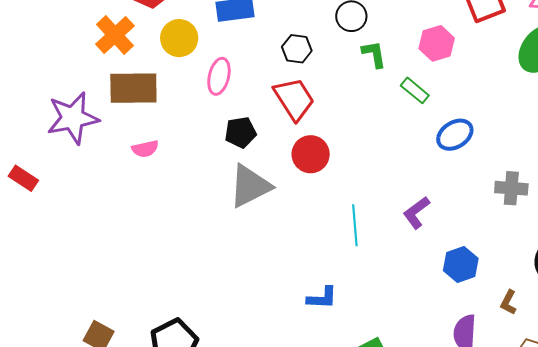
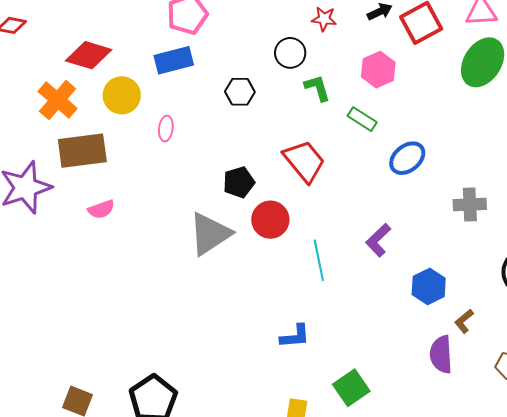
pink ellipse: (219, 76) -> (166, 129), size x0.7
red trapezoid: (294, 99) -> (304, 161), moved
black pentagon: (241, 132) -> (239, 182), moved
red circle: (311, 154) -> (270, 220), moved
brown L-shape: (509, 302) -> (464, 321), moved, turned 30

